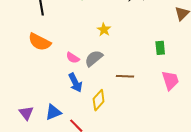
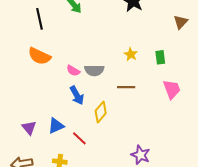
yellow star: (104, 30) -> (131, 54), moved
gray semicircle: (94, 58) -> (94, 70), turned -138

